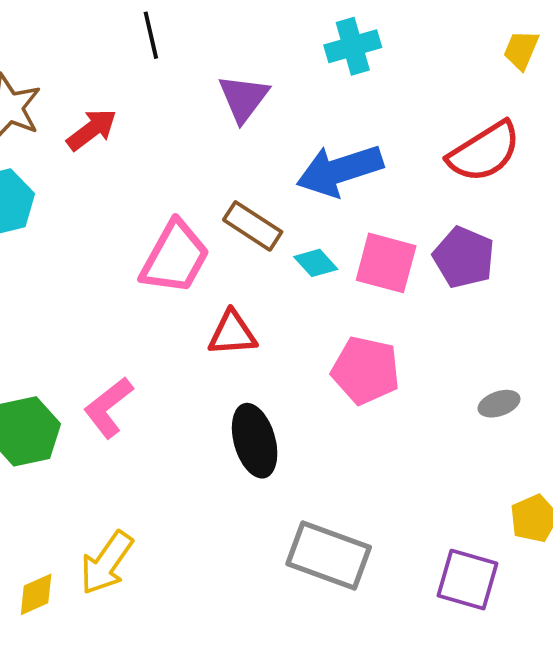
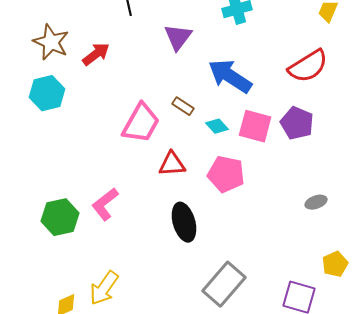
blue arrow: (340, 170) -> (230, 76), turned 51
brown rectangle: (253, 226) -> (183, 106), size x0.7
pink pentagon: (366, 370) -> (226, 174), moved
gray rectangle: (329, 555) -> (224, 284), turned -69

